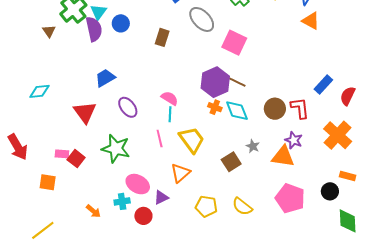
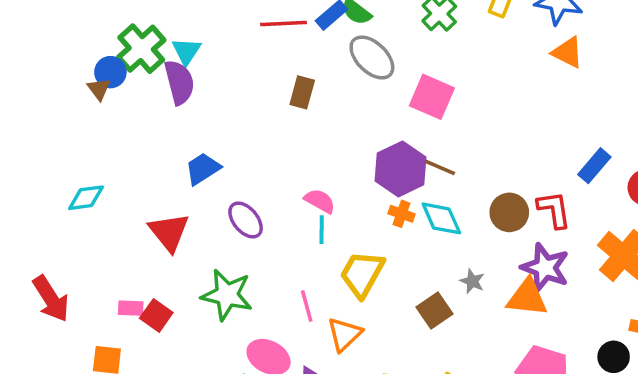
blue circle: (121, 23) -> (110, 72), moved
pink line: (160, 138) -> (307, 306), moved
yellow trapezoid: (192, 140) -> (362, 274), turned -112
purple star: (294, 140) -> (545, 268), size x1.5

